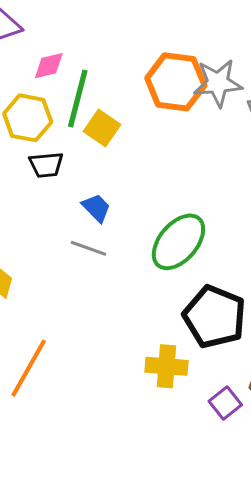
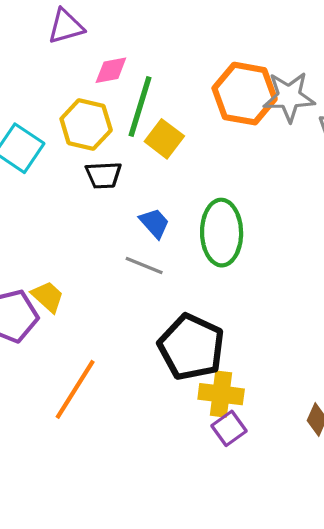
green ellipse: (178, 242) -> (222, 233), moved, turned -44
black pentagon: (214, 317) -> (191, 347), moved
purple square: (225, 403) -> (229, 428), moved

